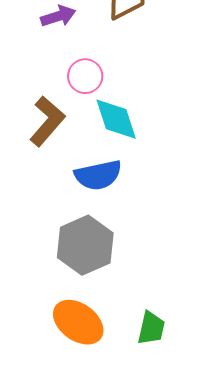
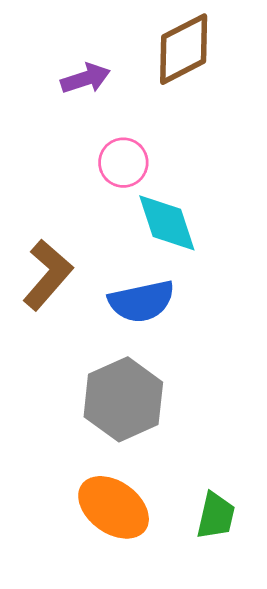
brown L-shape: (47, 121) -> (48, 275), moved

